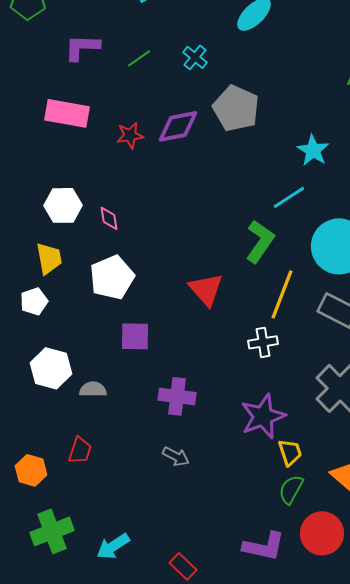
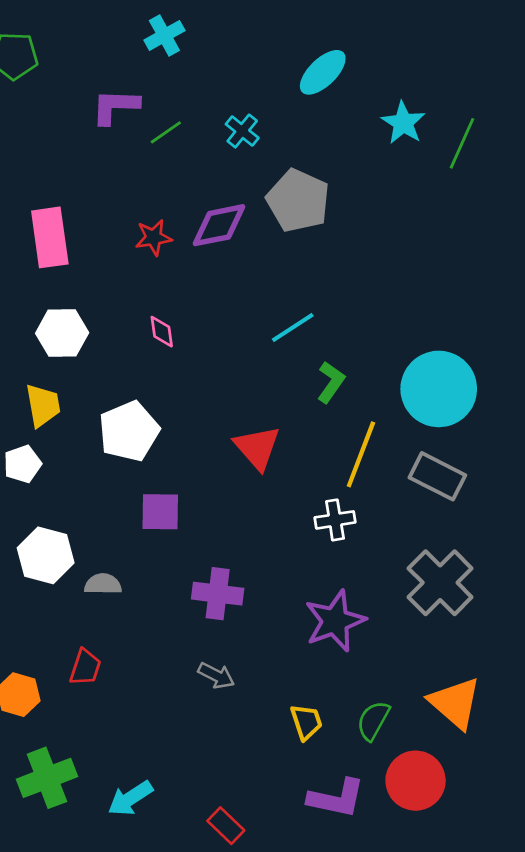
purple L-shape: (82, 47) -> (115, 106), moved
pink rectangle: (67, 113) -> (50, 237), moved, turned 72
cyan star: (313, 150) -> (403, 123), moved
cyan line: (289, 197) -> (293, 328), moved
pink diamond: (109, 218) -> (162, 332), moved
green L-shape: (260, 241) -> (331, 382), size x0.7
yellow trapezoid: (290, 452) -> (306, 722), moved

